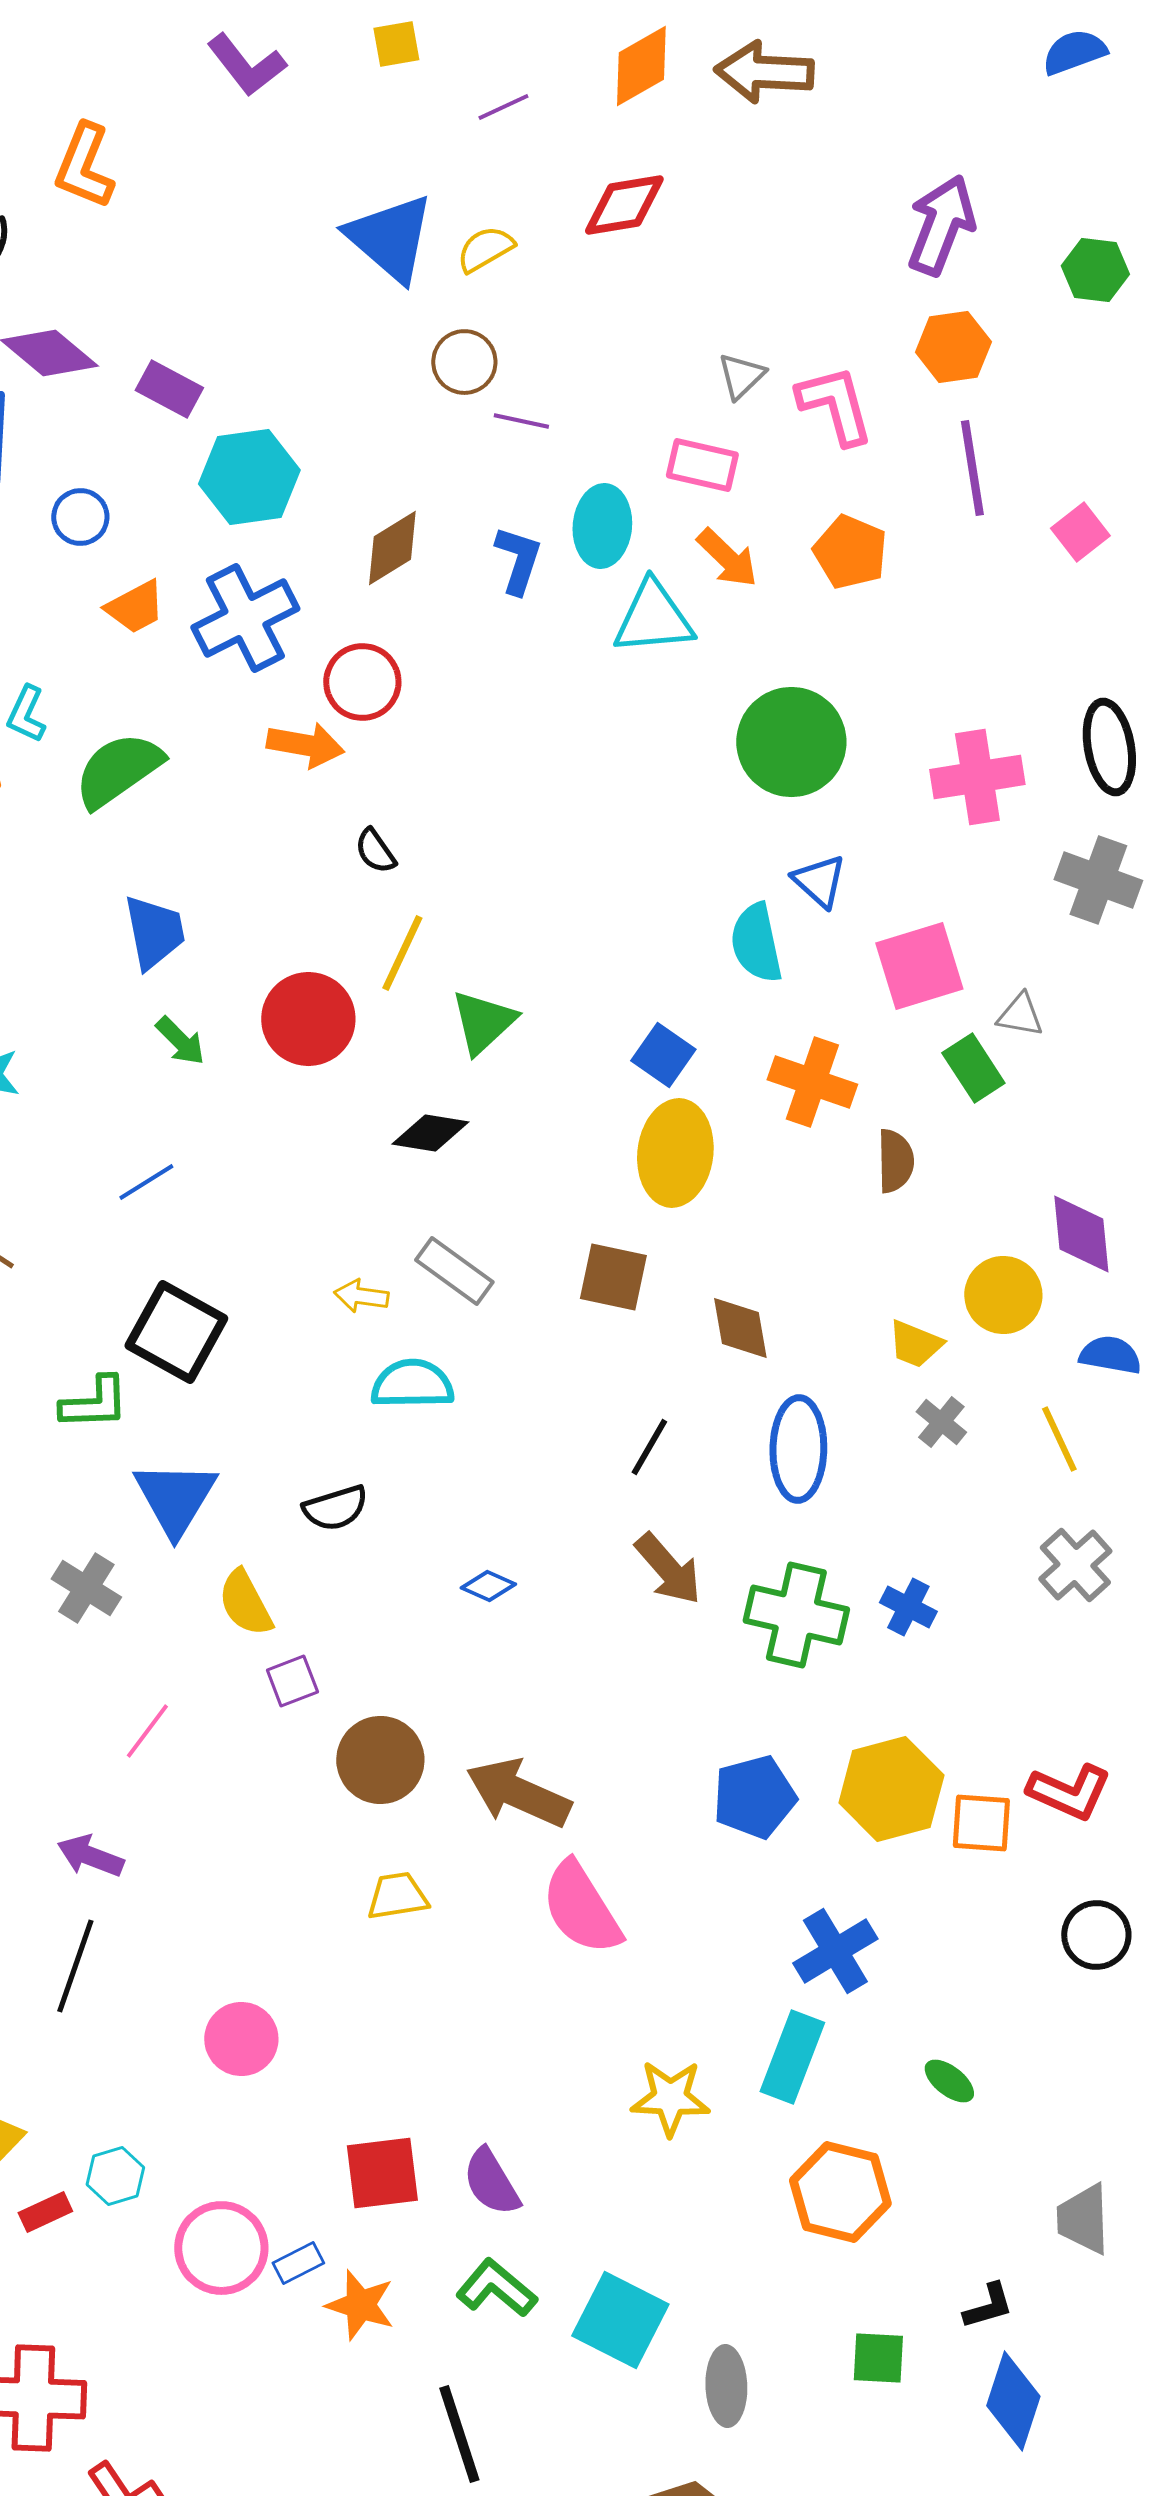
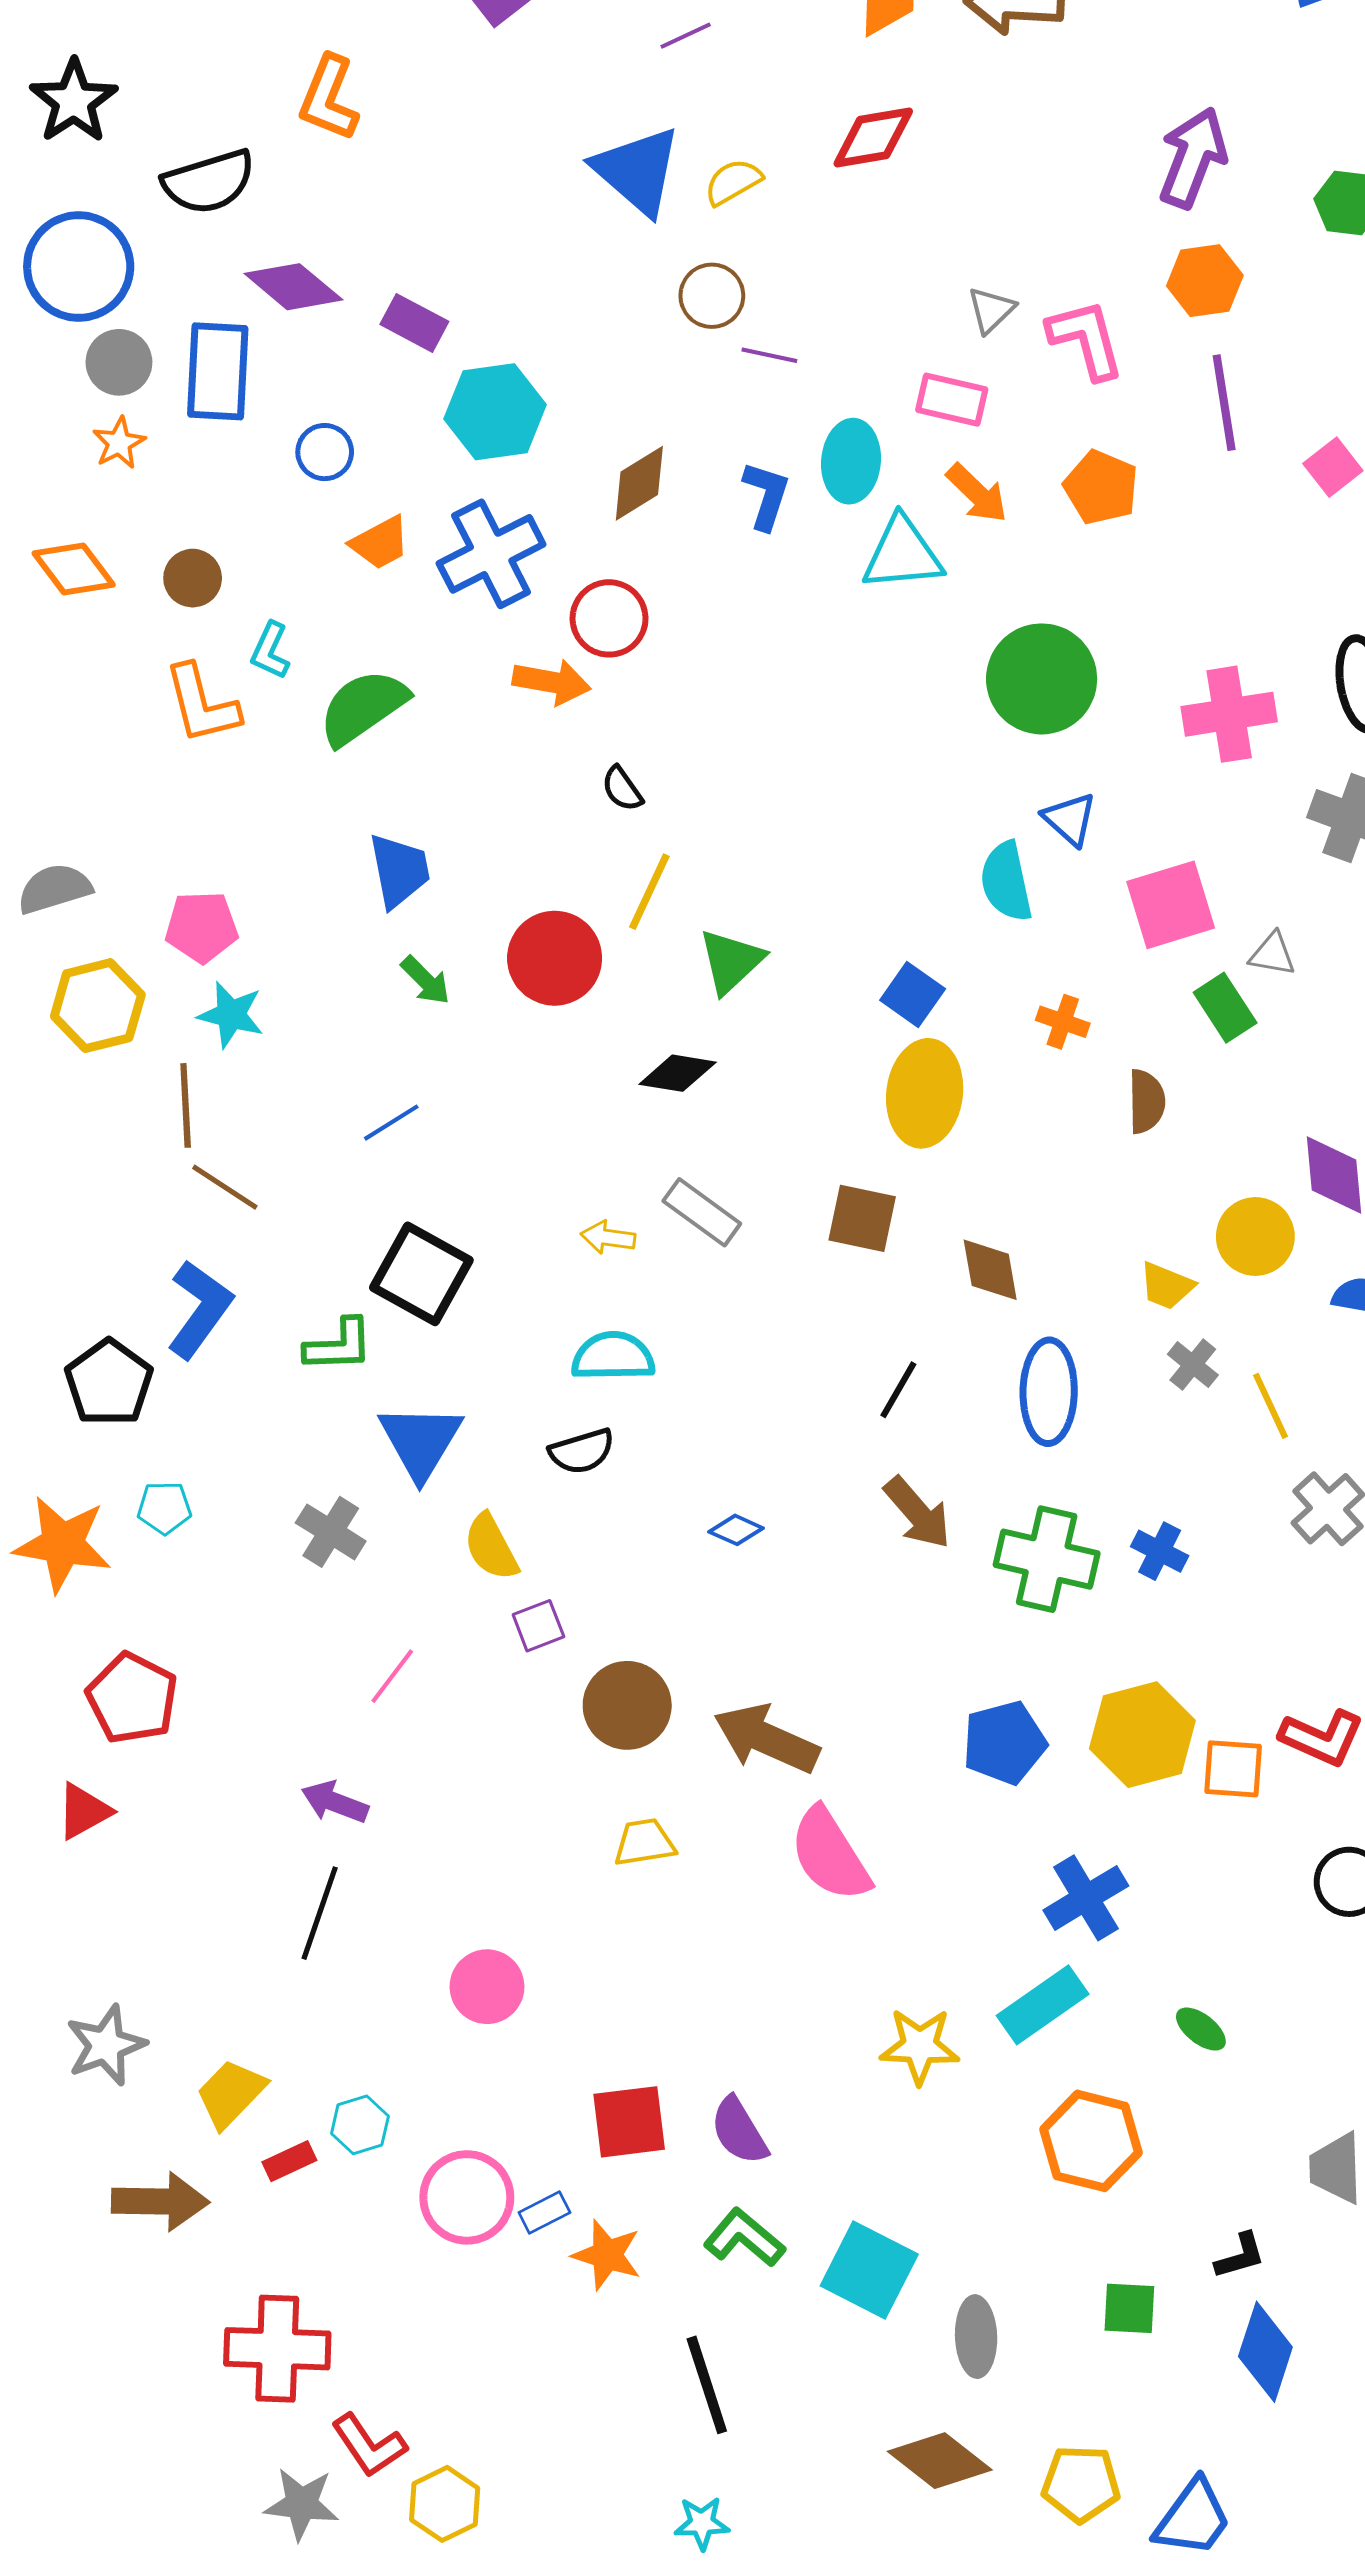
purple line: (503, 107) -> (686, 36), moved
orange cross: (812, 1082) -> (1063, 1022), size x0.6
cyan semicircle: (412, 1384) -> (613, 1356), moved
yellow line: (1059, 1439) -> (1270, 1406), moved
cyan rectangle: (792, 2057) -> (1043, 2005), turned 34

